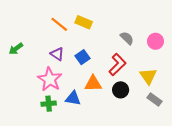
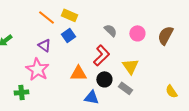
blue square: (83, 57) -> (68, 35), moved
blue triangle: (73, 98) -> (91, 97), moved
gray rectangle: (154, 99) -> (125, 88), moved
green cross: (49, 104) -> (21, 92), moved

